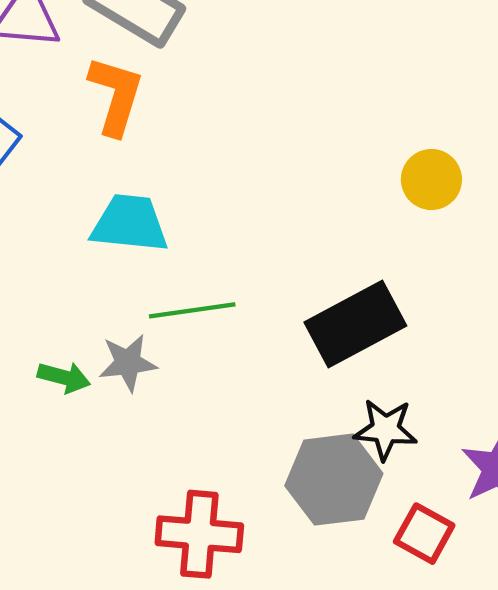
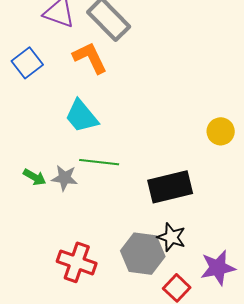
orange L-shape: (116, 96) -> (90, 58), turned -57
cyan trapezoid: (130, 223) -> (81, 116), turned -150

